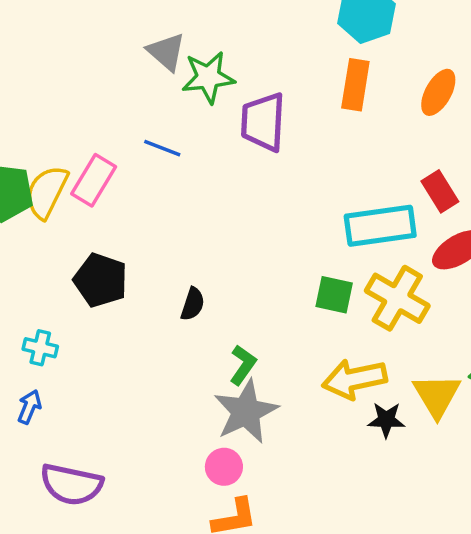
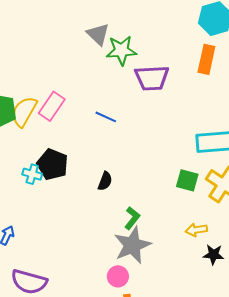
purple trapezoid: (263, 122) -> (152, 78), turned -99
blue line: (162, 148) -> (106, 117), moved
cyan cross: (40, 348) -> (32, 174), moved
yellow arrow: (354, 379) -> (196, 230), size x0.6

